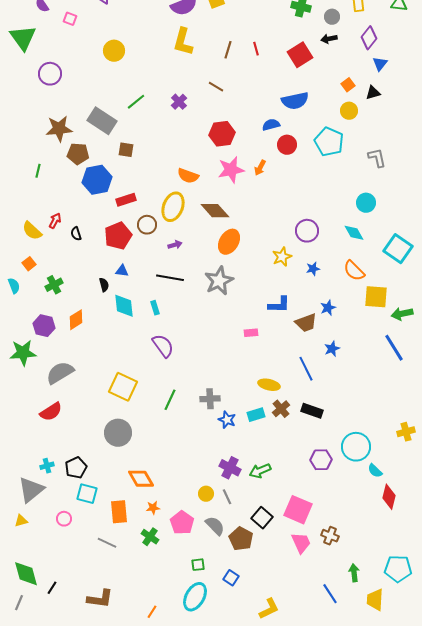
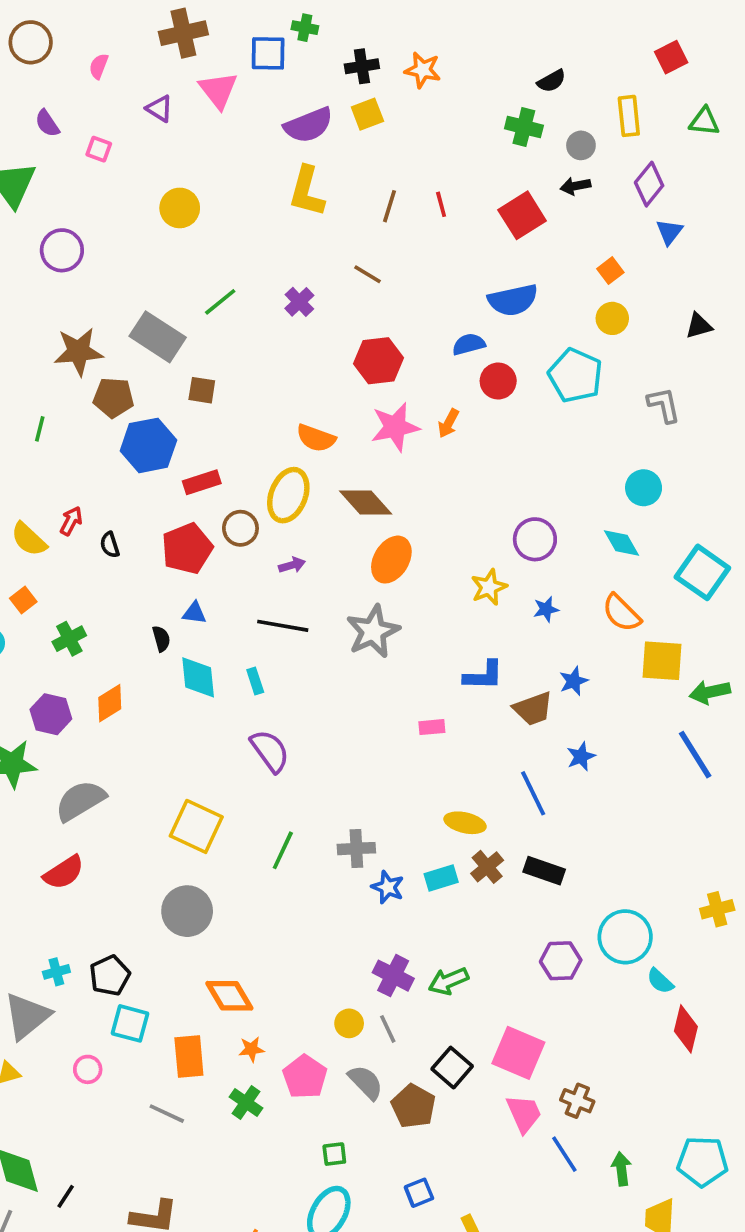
black triangle: (373, 93) -> (699, 326), moved
blue square: (231, 578) -> (419, 1193), moved, turned 35
blue line: (330, 594) -> (564, 1154), moved

